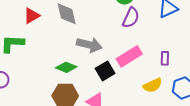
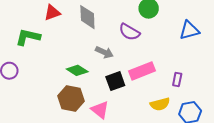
purple semicircle: (131, 18) -> (129, 32), moved, turned 85
gray arrow: (89, 45) -> (104, 52), size x0.7

